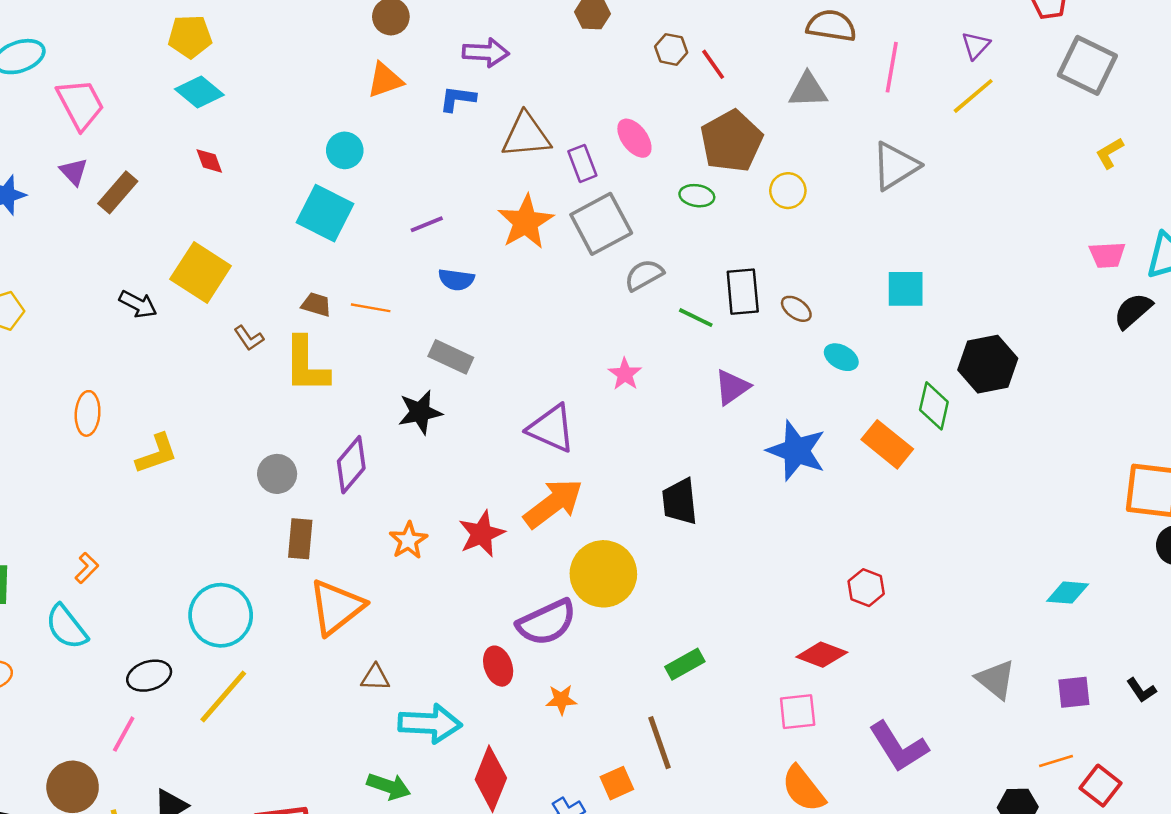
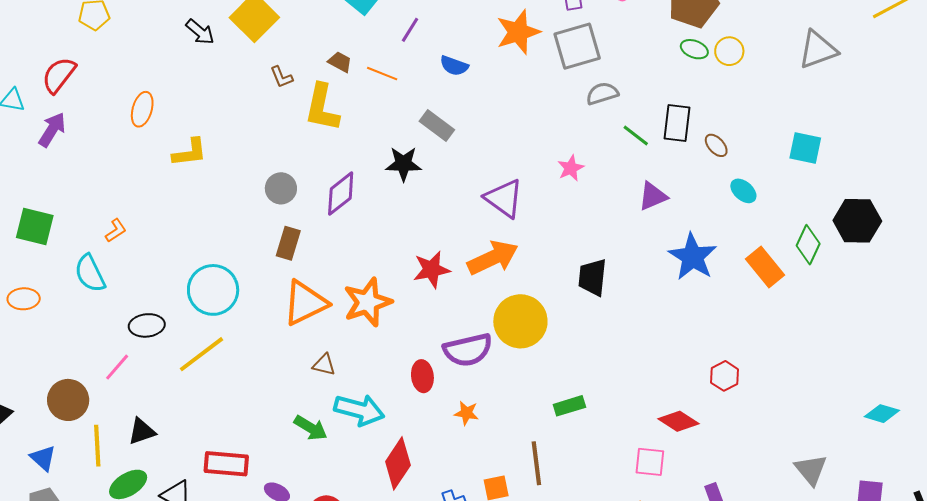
green ellipse: (697, 196) -> (694, 49), moved
purple line: (427, 224) -> (410, 30), moved, turned -48
orange star: (408, 540) -> (368, 302), moved, size x1.6
green arrow: (389, 786) -> (311, 428), moved

